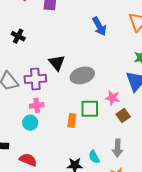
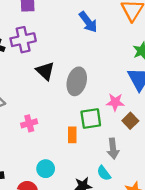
gray ellipse: (82, 75) -> (77, 81), turned -50
purple cross: (35, 79) -> (23, 40), moved
cyan circle: (30, 123) -> (46, 169), moved
gray arrow: (118, 148) -> (113, 149), moved

